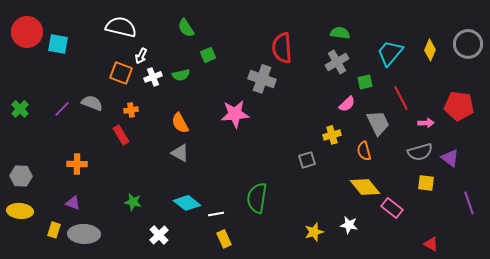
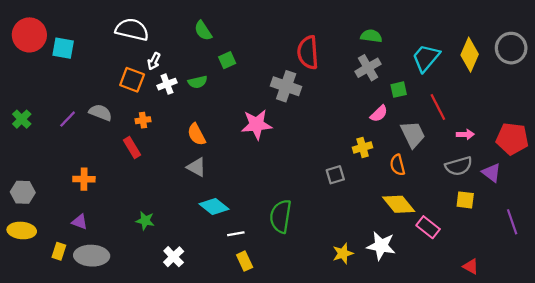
yellow diamond: (430, 50) -> (470, 55), size x1.4
red pentagon: (459, 106) -> (512, 139), moved
cyan diamond: (187, 203) -> (214, 206), moved
white star: (349, 225) -> (381, 246), size x1.5

